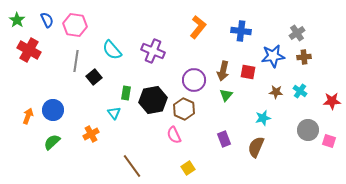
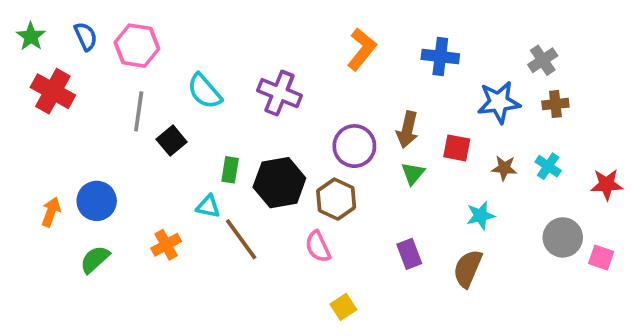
red square: (248, 72) -> (457, 148), moved
cyan triangle: (114, 113) -> (208, 206), turned -40
brown line: (132, 166) -> (241, 239), moved

